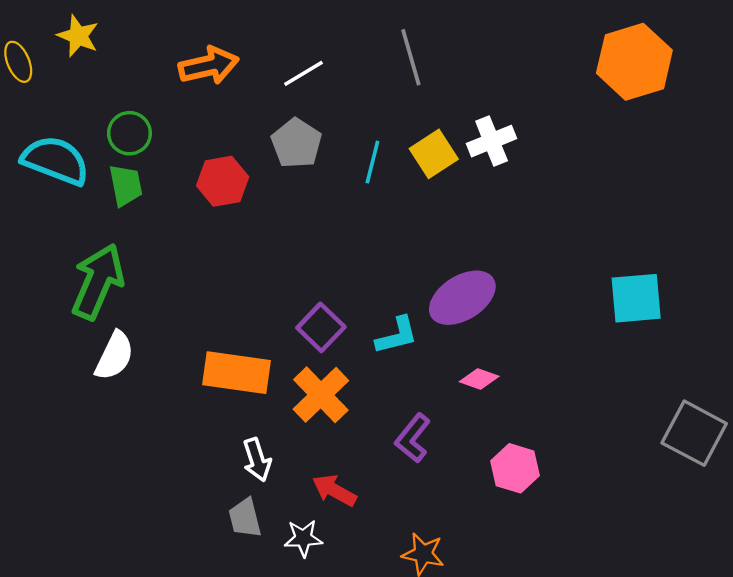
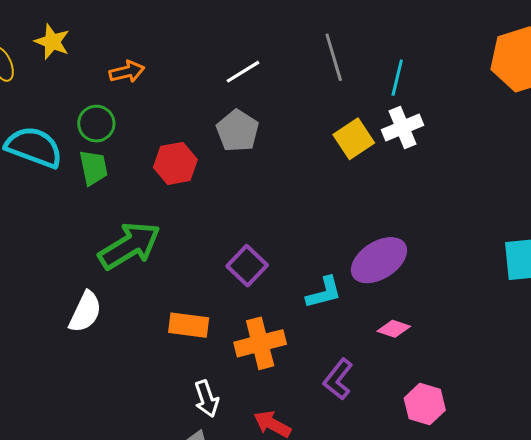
orange arrow: (209, 66) -> (127, 72), moved, size x0.7
cyan line: (372, 162) -> (397, 78), moved
green arrow: (98, 282) -> (130, 246), moved, turned 36
purple square: (321, 327) -> (247, 266), moved
orange rectangle: (237, 373) -> (189, 325), size x0.7
orange cross: (321, 395) -> (260, 343), turned 30

